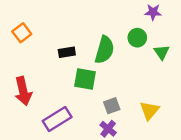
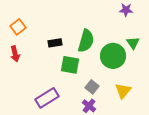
green circle: (137, 38) -> (113, 56), moved, size x1.6
red arrow: (23, 91) -> (15, 54), moved, size x0.7
gray square: (112, 106) -> (92, 87), turned -32

